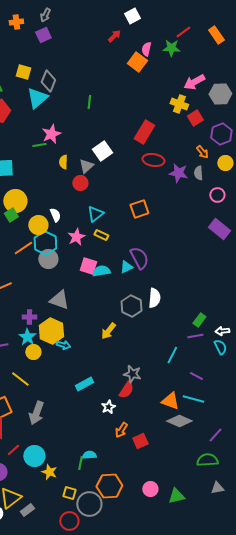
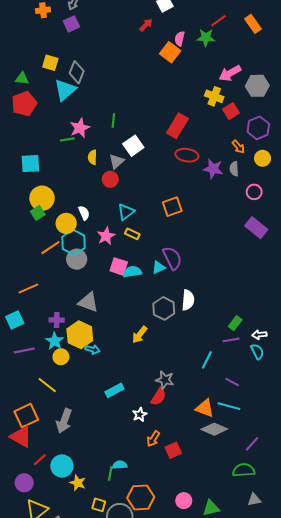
green line: (89, 102) -> (113, 121), moved

